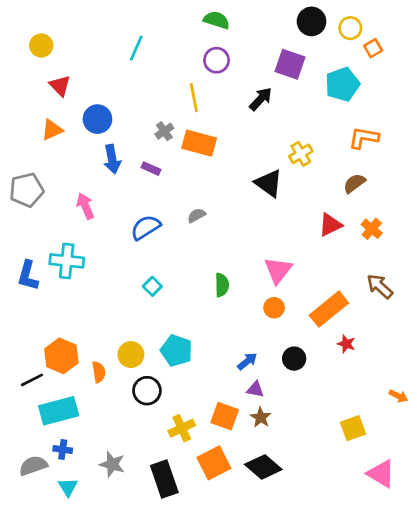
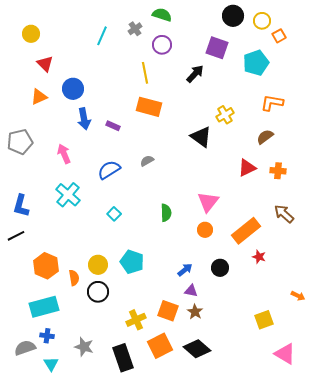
gray cross: (164, 131) -> (135, 29), moved
orange cross: (372, 229) -> (278, 171), turned -35
cyan cross: (67, 261) -> (68, 195), moved, turned 35
black line: (32, 380) -> (16, 236), moved
black circle: (147, 391) -> (98, 292), moved

